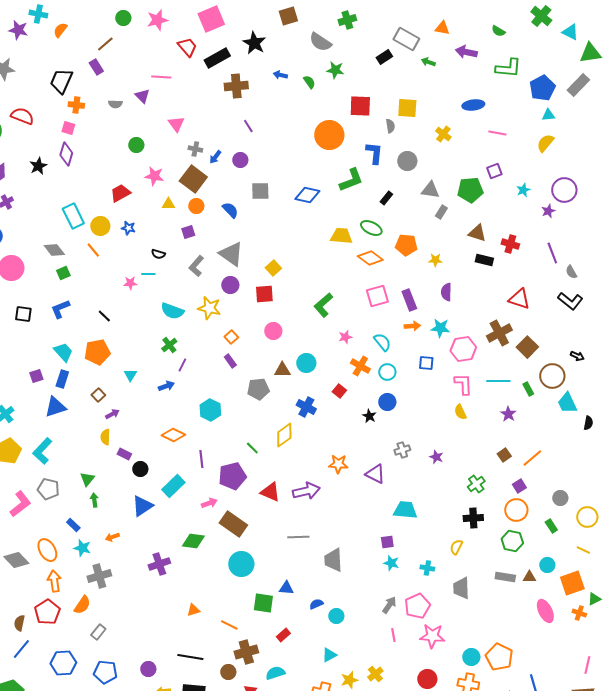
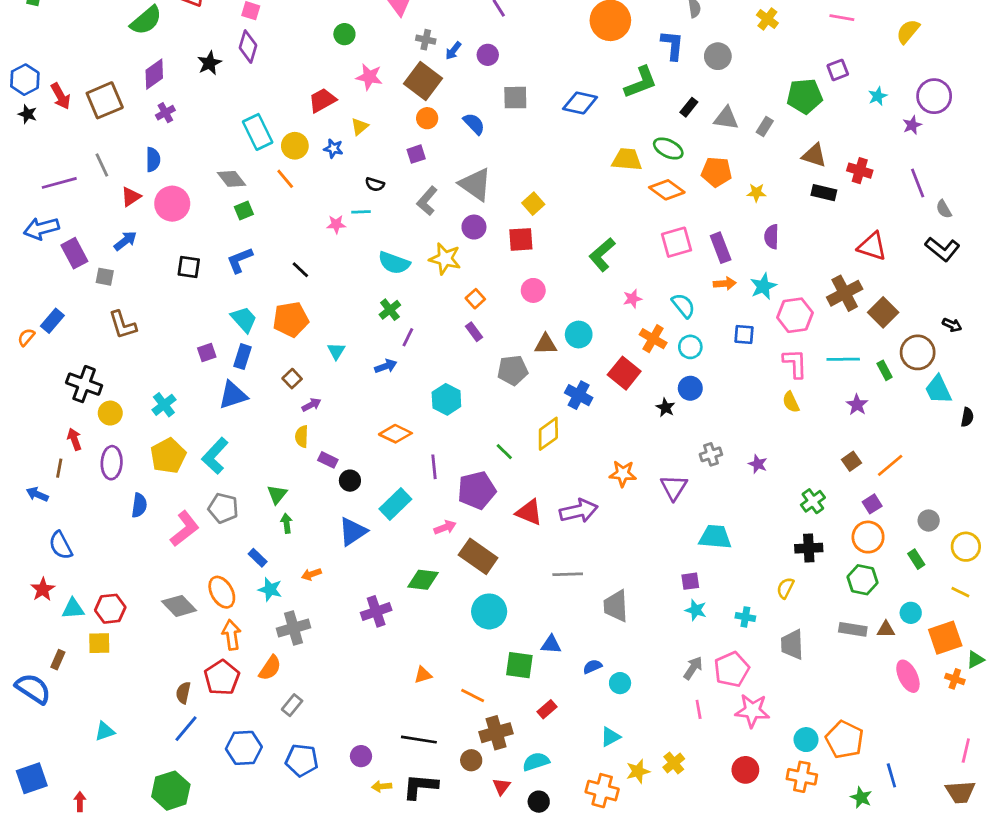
gray triangle: (430, 190) -> (726, 118), moved
yellow triangle: (168, 204) -> (360, 126), moved, turned -40
cyan star: (440, 328) -> (763, 286), turned -30
red square: (339, 391) -> (624, 373), size x1.6
purple triangle: (375, 474) -> (674, 487), turned 35

